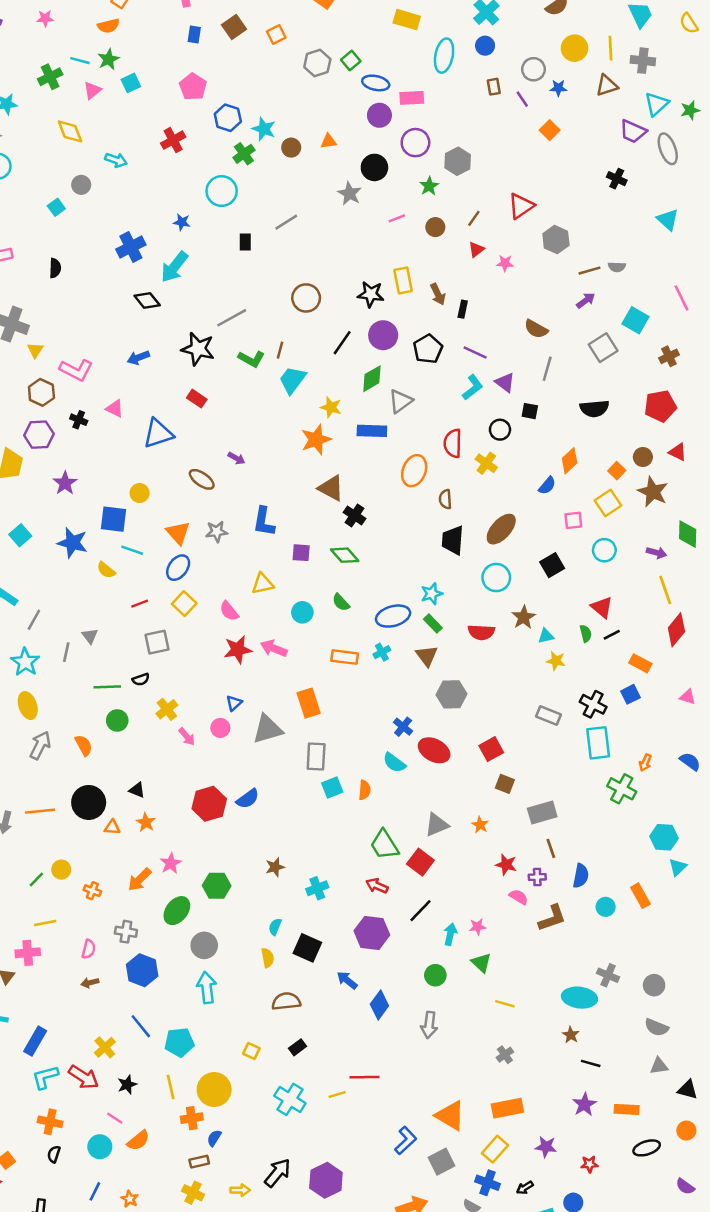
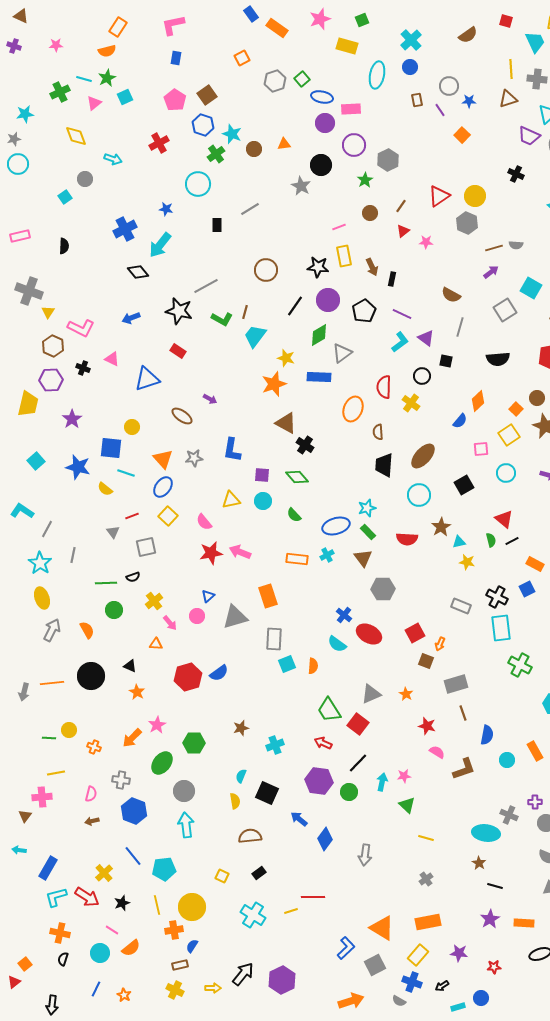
brown square: (234, 27) -> (207, 95), moved
yellow circle: (575, 48) -> (475, 196), moved
pink line: (397, 218) -> (339, 227), moved
cyan circle: (302, 612) -> (263, 501), moved
gray triangle: (90, 636) -> (113, 532), moved
orange arrow: (645, 763) -> (440, 644), moved
orange triangle: (112, 827) -> (156, 644), moved
purple cross: (537, 877) -> (535, 802), moved
green line: (36, 880) -> (49, 738), turned 48
green circle: (435, 975) -> (349, 792), moved

